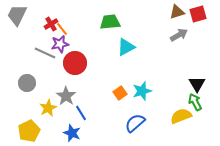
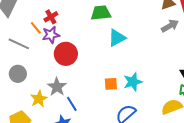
red cross: (51, 24) -> (51, 17), moved
orange line: (62, 29) -> (36, 28), moved
gray line: (45, 53) -> (19, 44), moved
orange square: (120, 93) -> (111, 84), turned 32

